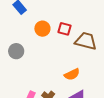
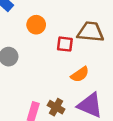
red square: (64, 29) -> (65, 44), moved

